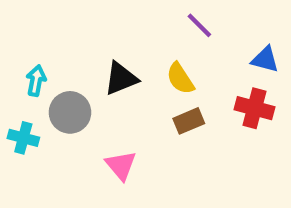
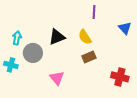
purple line: (199, 25) -> (94, 12), turned 48
blue triangle: (265, 59) -> (125, 28), turned 32
red cross: (255, 108) -> (120, 77), moved

